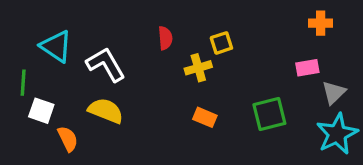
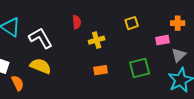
orange cross: (321, 23) -> (178, 23), moved
yellow square: (221, 43) -> (132, 23), moved
orange rectangle: (205, 117) -> (101, 70), turned -32

